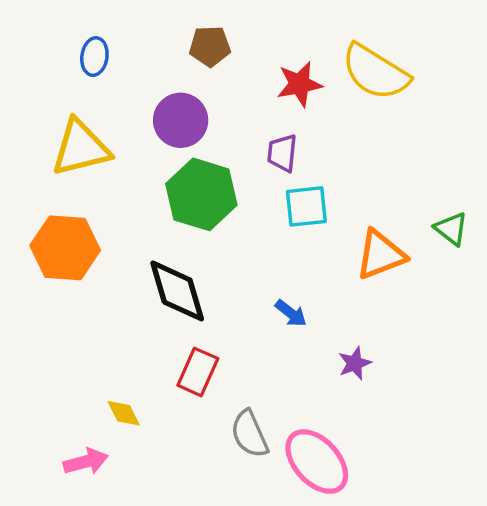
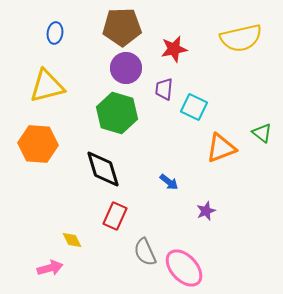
brown pentagon: (210, 46) -> (122, 27), size x1.6
yellow semicircle: (375, 72) -> (241, 38), moved, turned -45
purple circle: (181, 120) -> (126, 68), moved
cyan square: (306, 206) -> (194, 107), moved, turned 32

